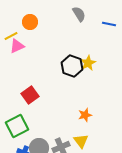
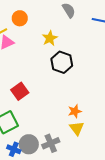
yellow star: (88, 63) -> (50, 38), moved
yellow triangle: (81, 141) -> (77, 128), moved

